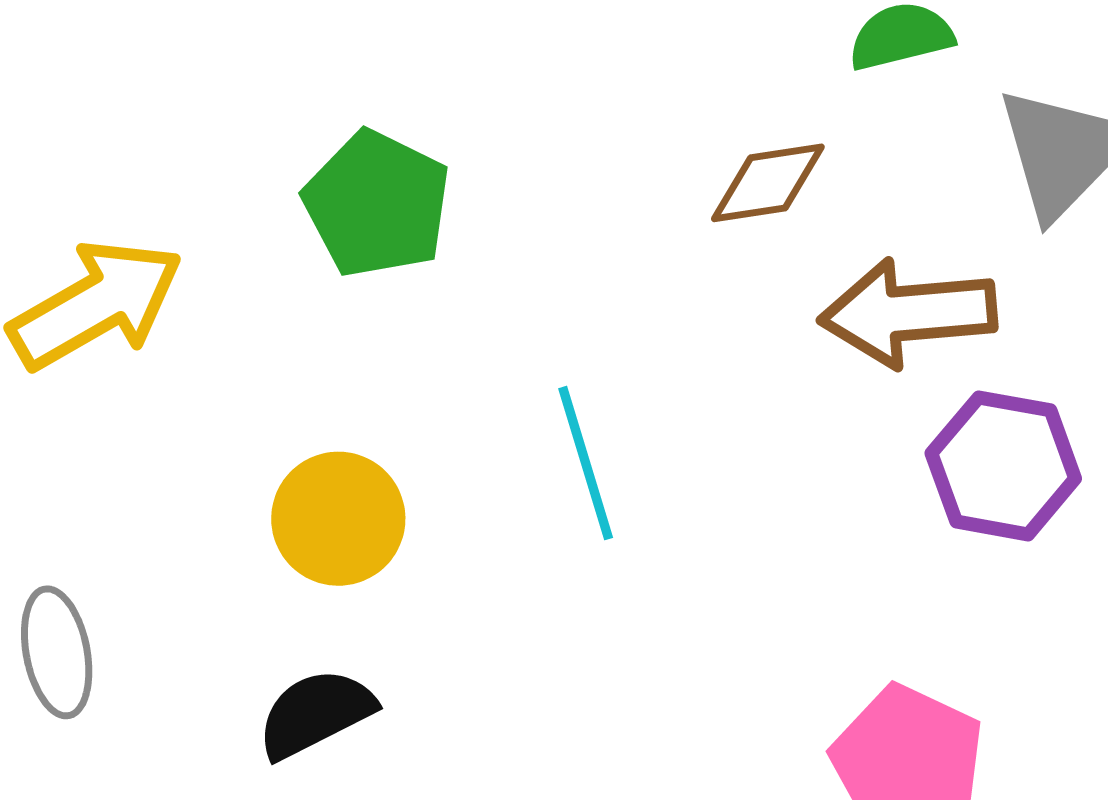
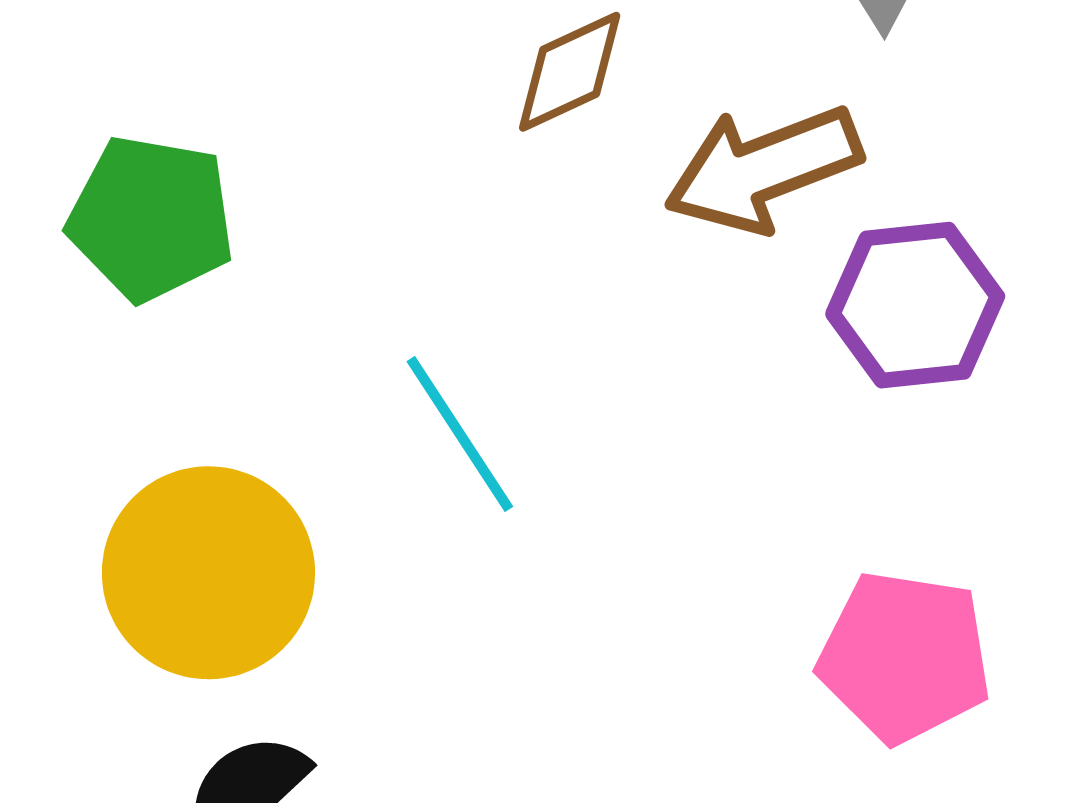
yellow circle: (338, 519) -> (208, 573), size x1.4

